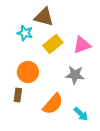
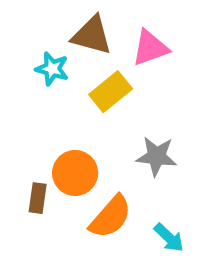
pink triangle: (82, 45) -> (150, 48), moved
orange circle: (28, 72) -> (75, 173), moved

